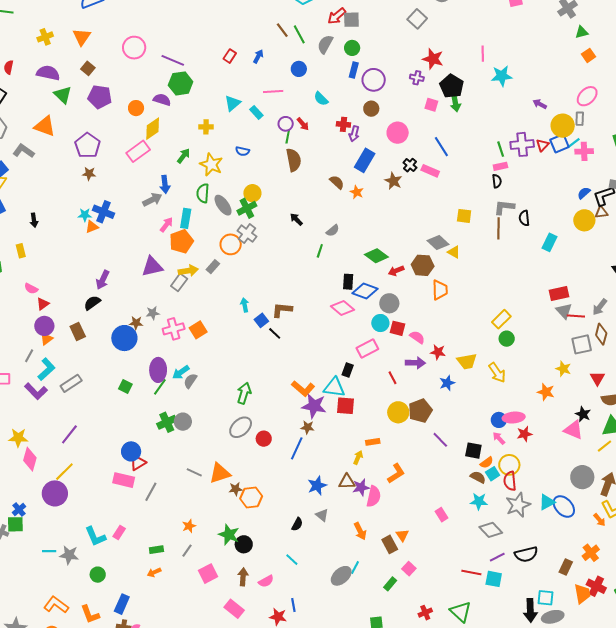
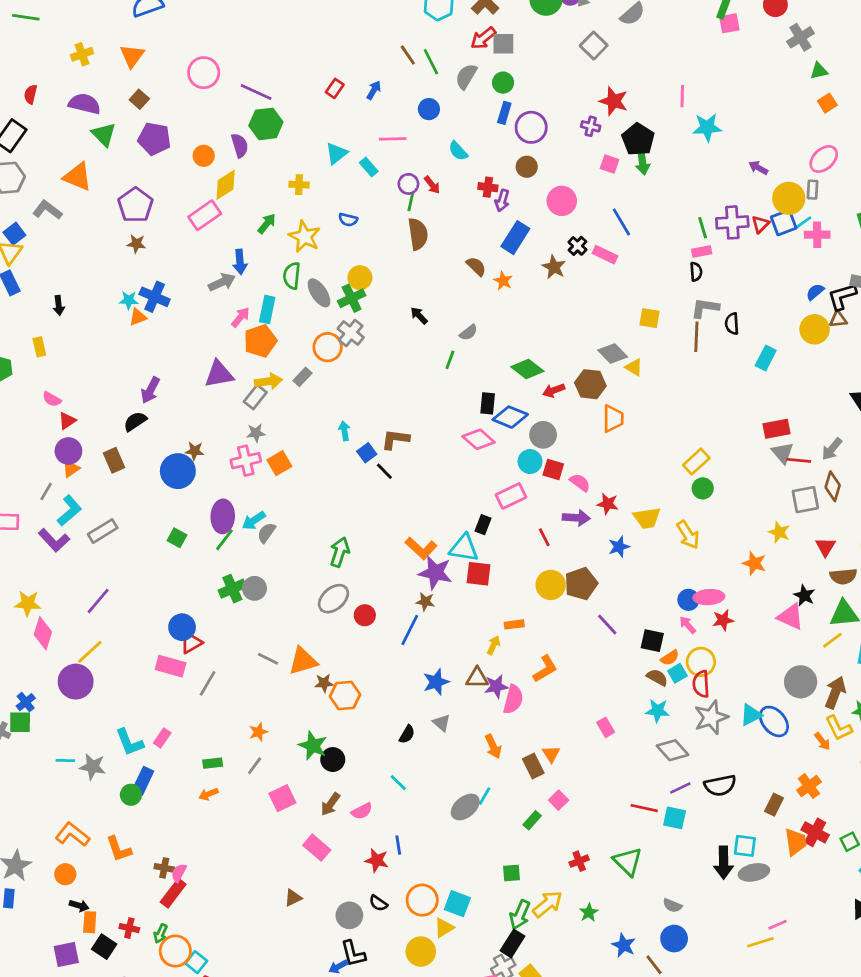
purple semicircle: (162, 100) -> (240, 145), turned 54
gray star: (153, 313) -> (256, 433), moved
brown arrow: (243, 577) -> (330, 804), turned -150
blue rectangle: (122, 604) -> (143, 781), moved

